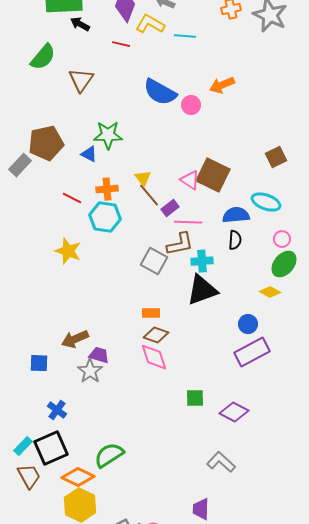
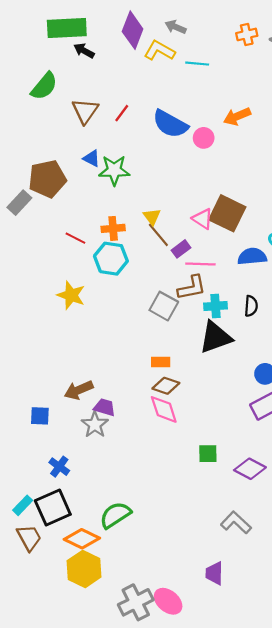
red line: (121, 44) -> (122, 113), moved, turned -66
blue triangle: (89, 154) -> (92, 158), moved
black semicircle: (235, 240) -> (251, 306), moved

